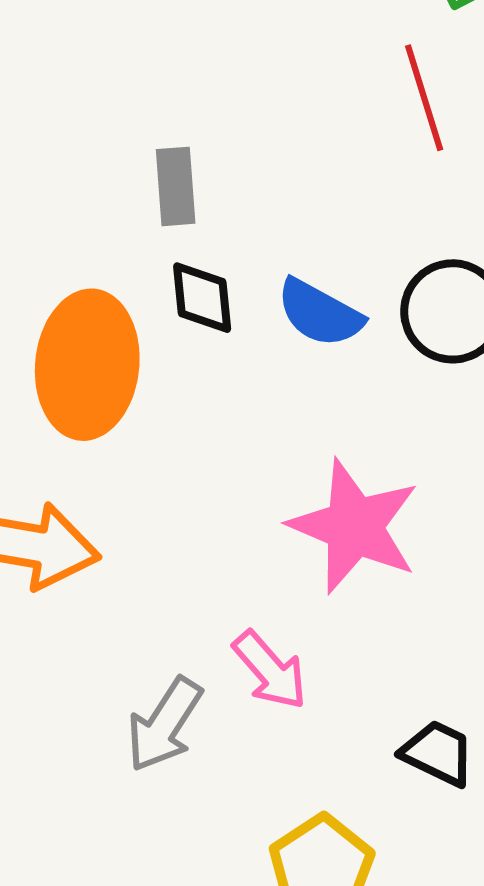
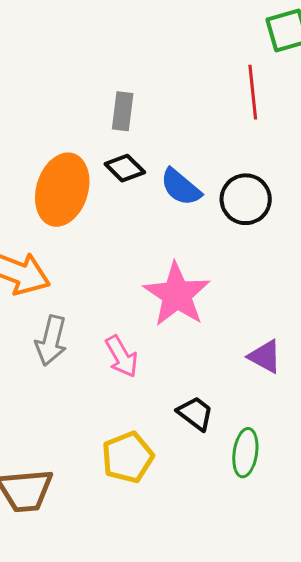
black diamond: (202, 298) -> (125, 168), turned -51
gray arrow: (164, 725) -> (51, 341), moved, turned -30

